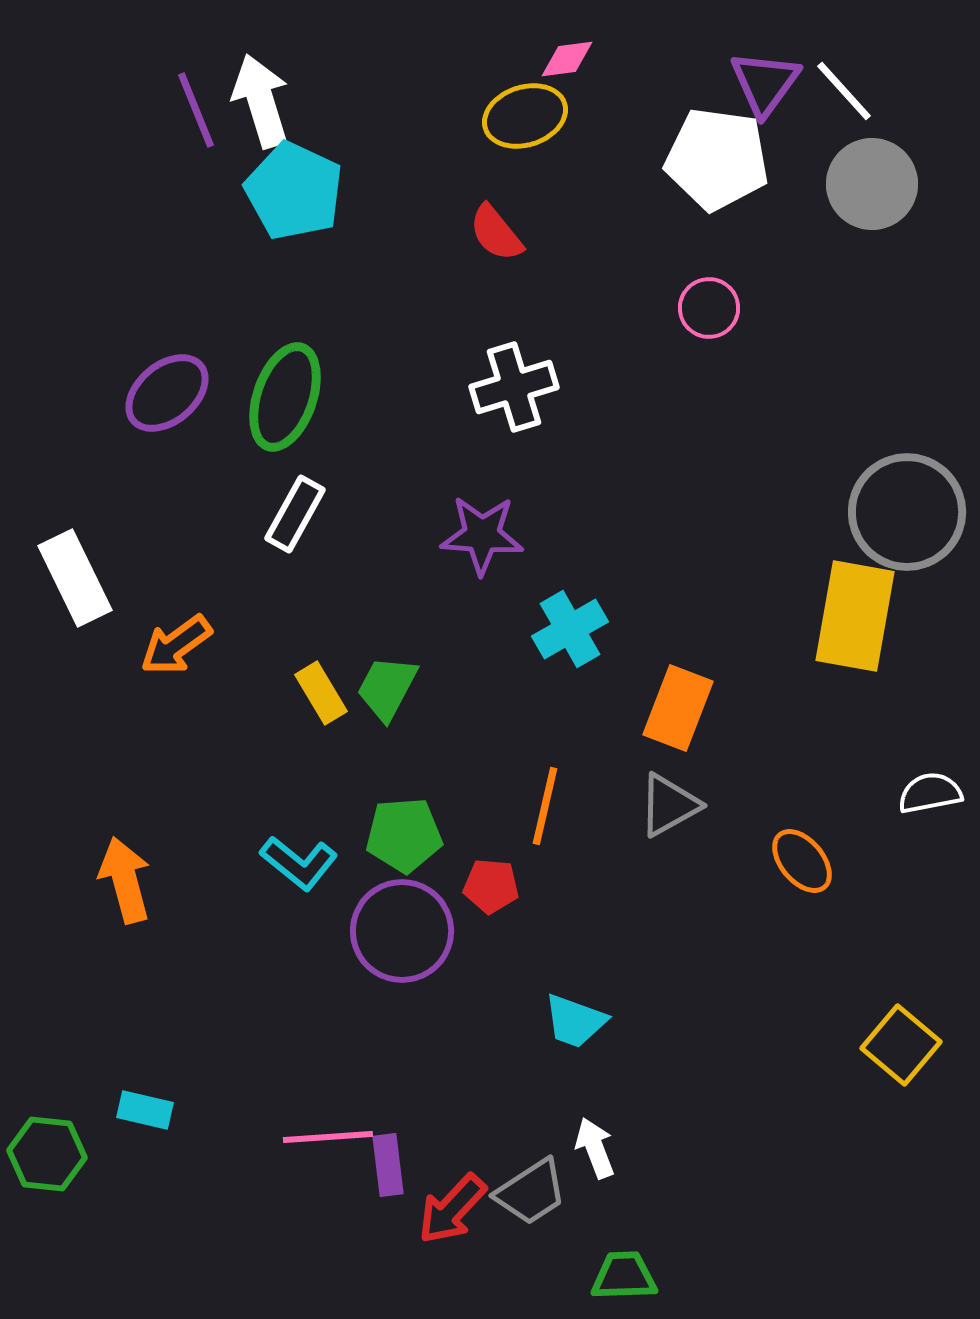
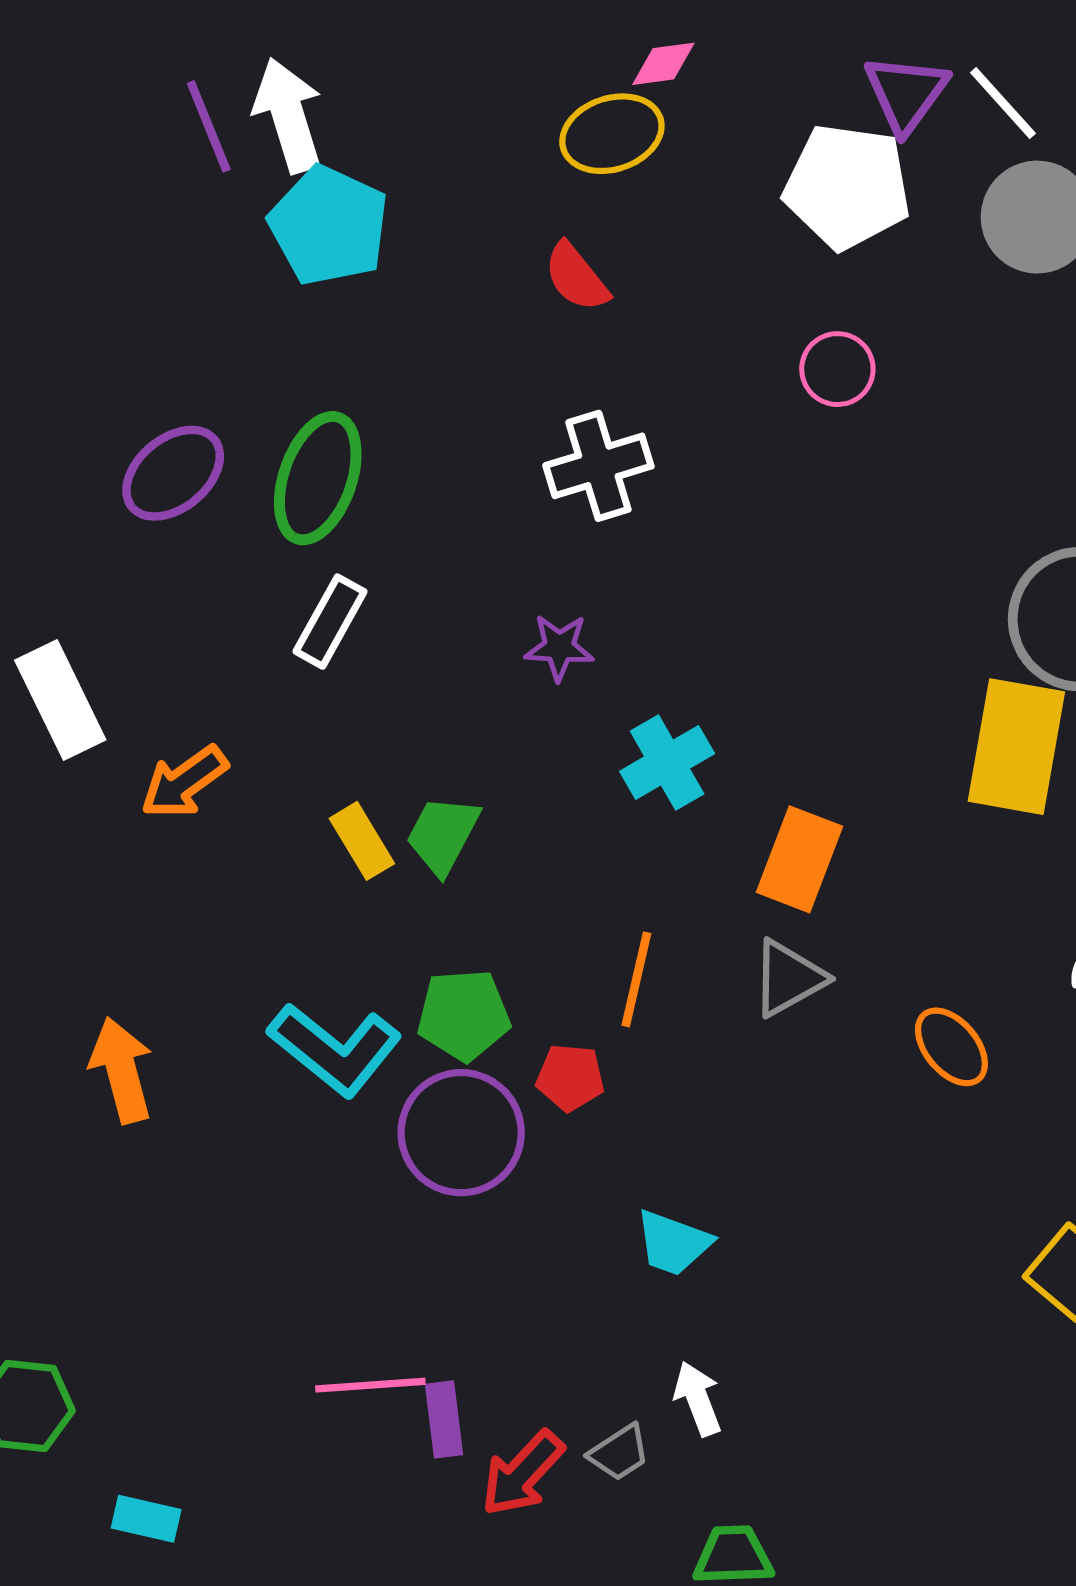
purple star: (482, 535) -> (559, 647), size x0.7
cyan L-shape: (299, 863) -> (335, 1049), size x1.4
cyan rectangle: (145, 1110) -> (146, 1519), moved
gray trapezoid: (531, 1192) -> (619, 1453), size x0.7

